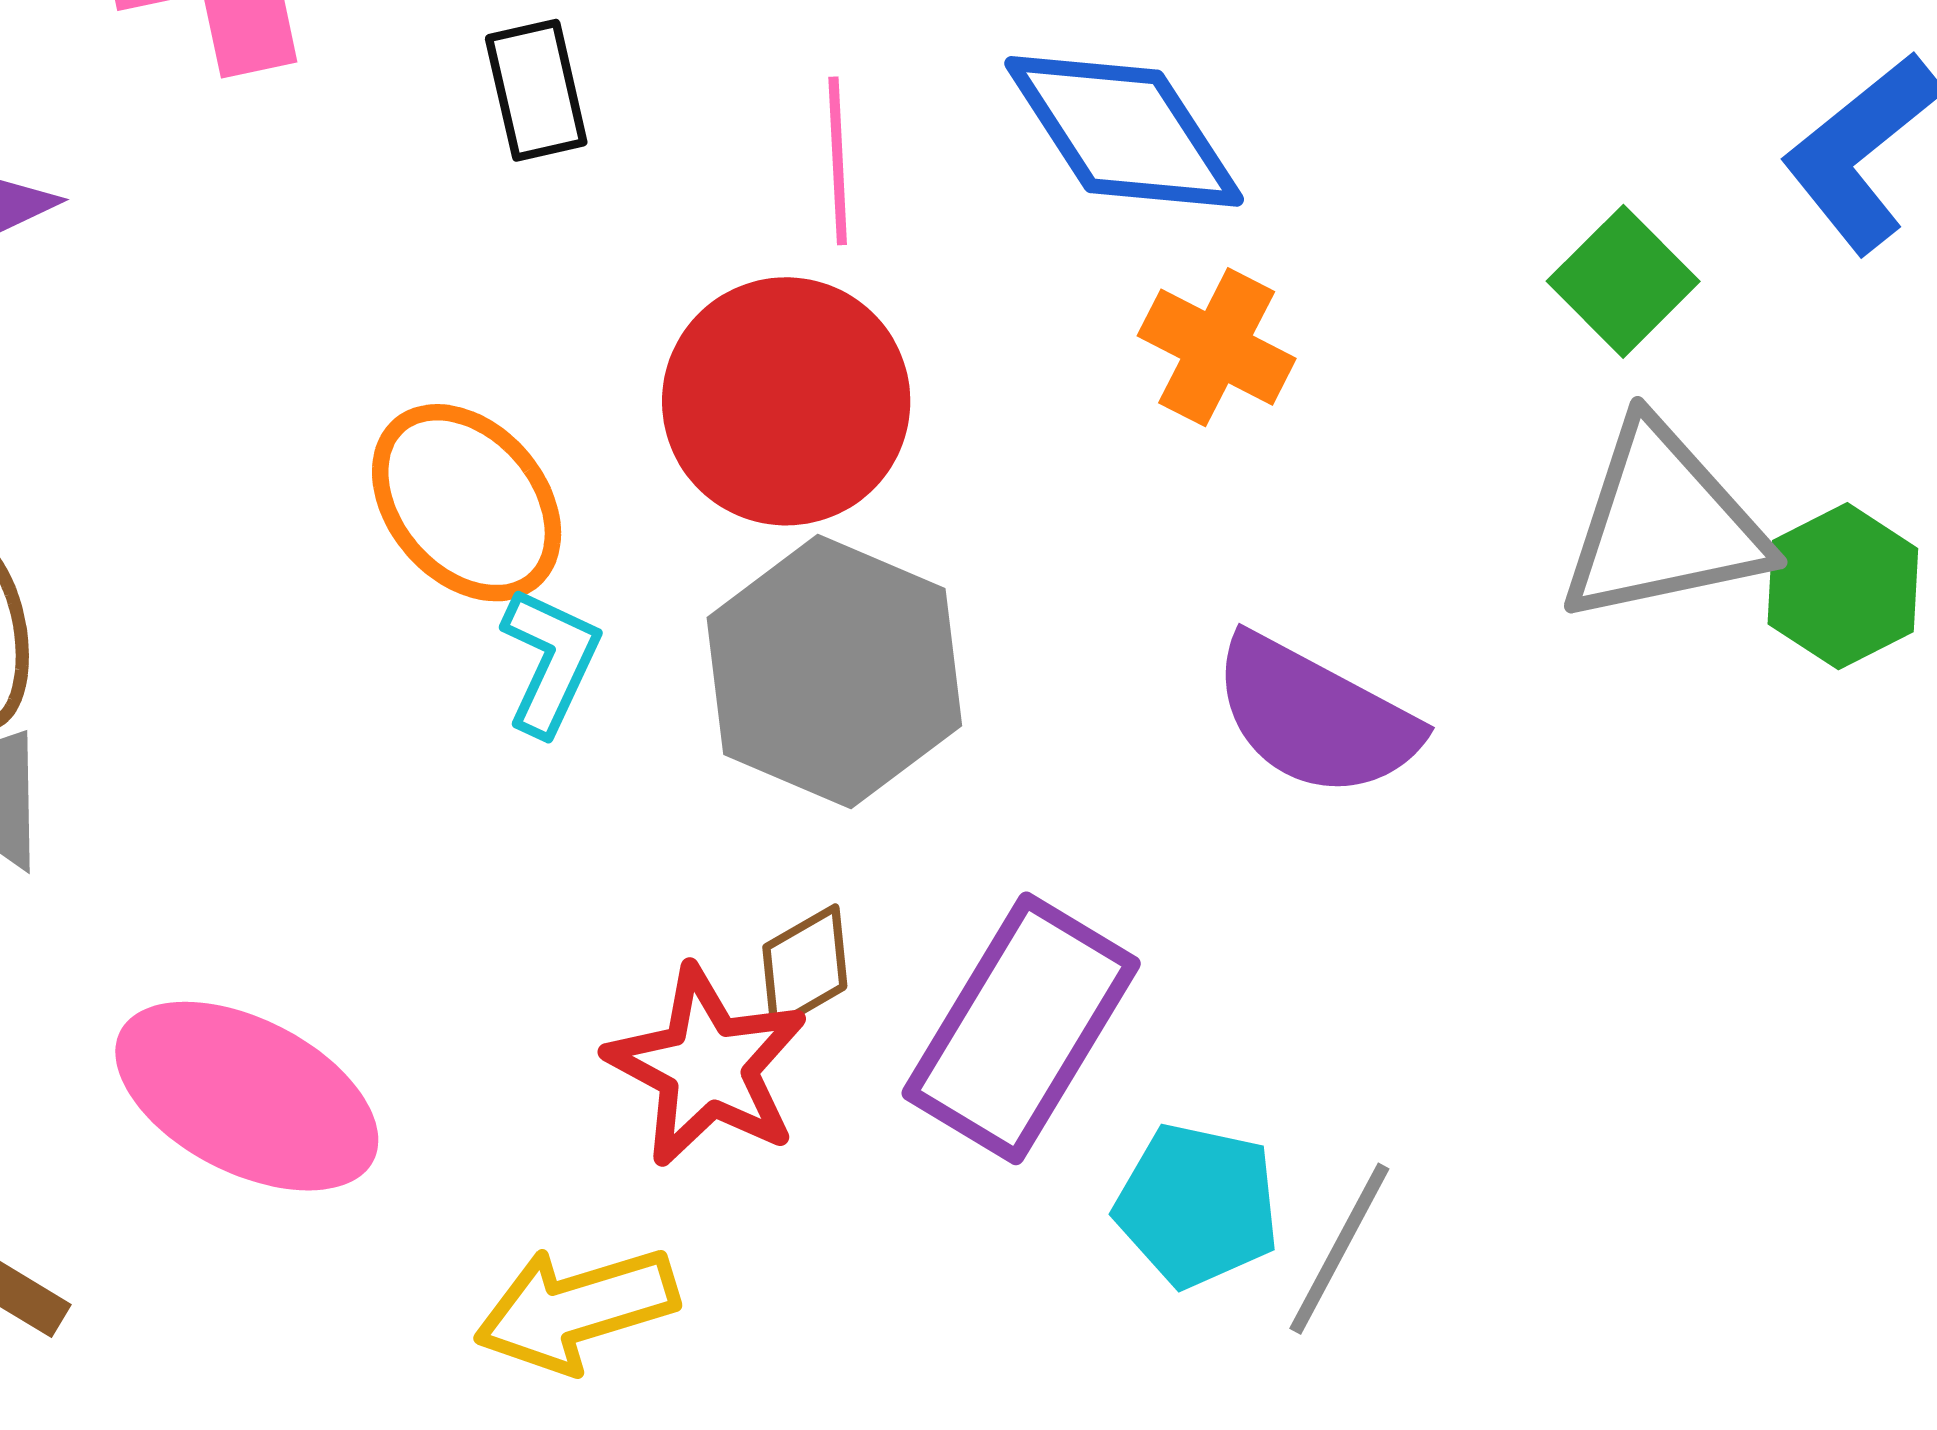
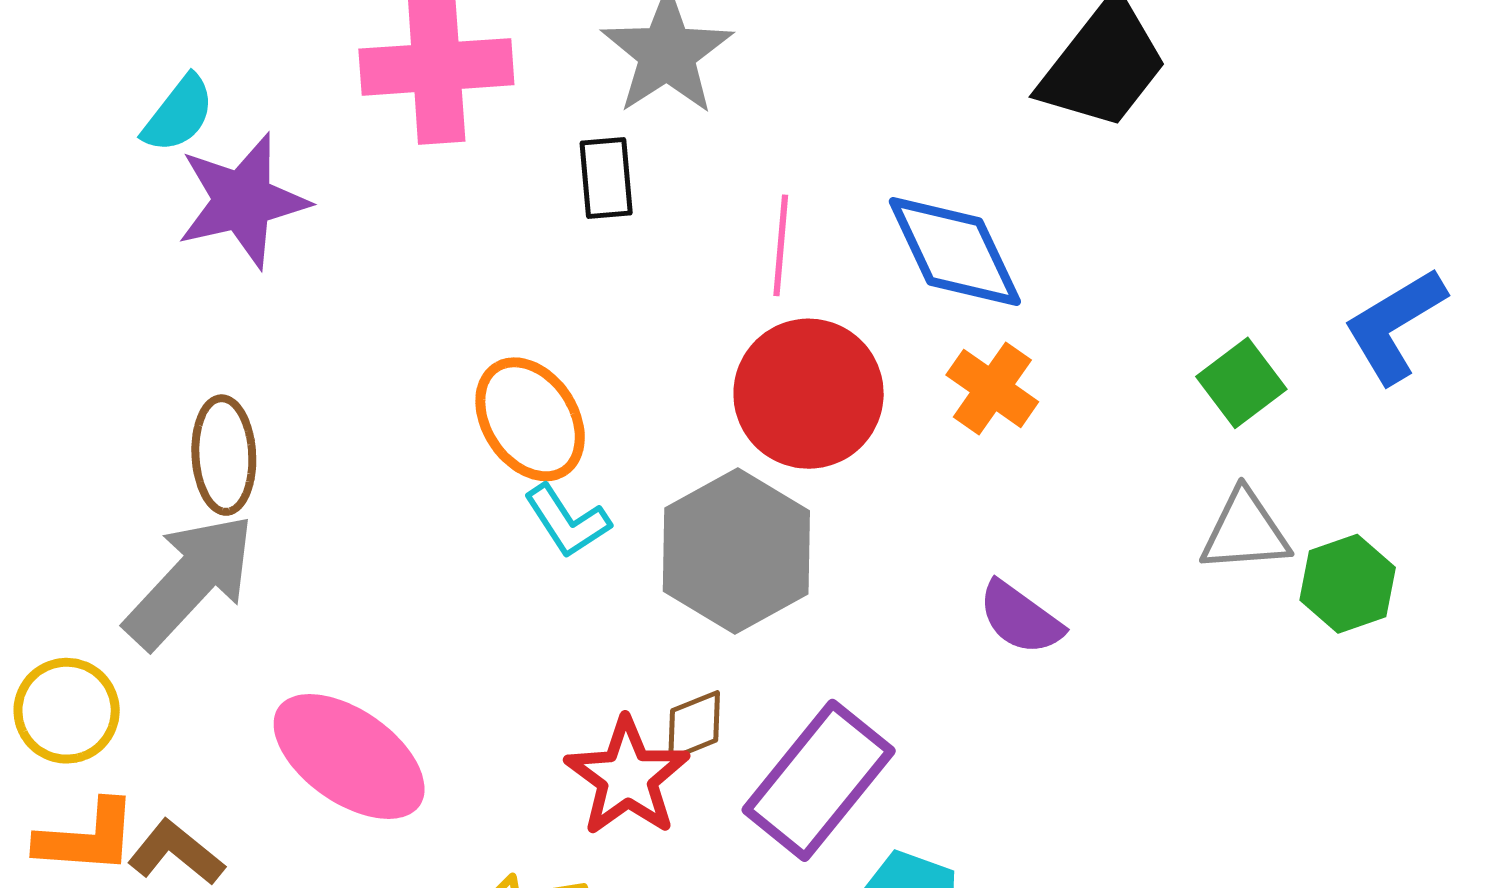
red circle: (786, 401) -> (809, 394), moved
gray triangle: (1663, 524) -> (1245, 531), size x0.7
cyan L-shape: (550, 661) -> (567, 521), turned 114
purple semicircle: (1315, 717) -> (1020, 618), size x0.7

